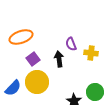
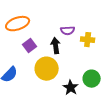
purple semicircle: (71, 44) -> (68, 31), turned -72
yellow circle: (37, 82) -> (47, 69), moved

